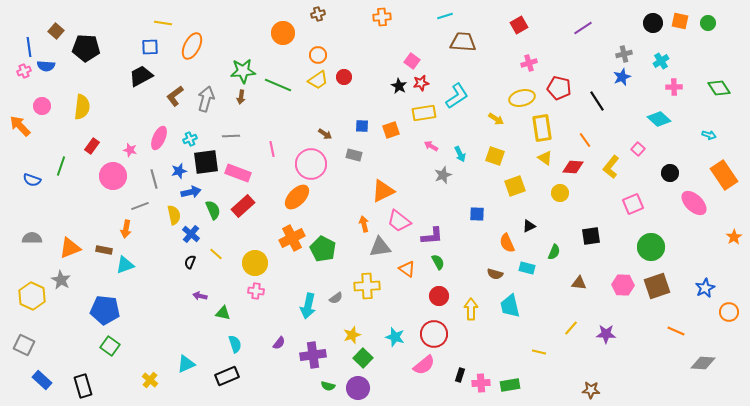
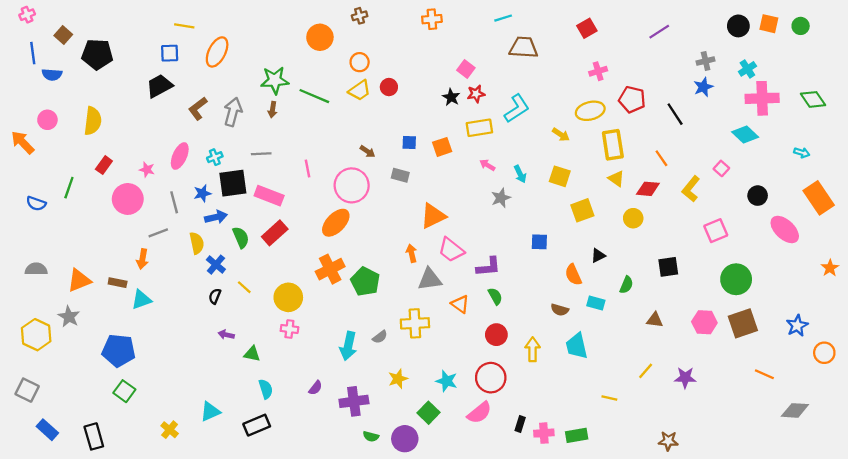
pink cross: (24, 71) -> (27, 15), moved
pink cross: (674, 87) -> (762, 98), size x1.8
green square: (363, 358) -> (429, 413), moved

